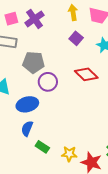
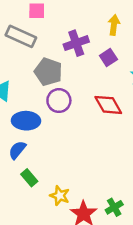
purple cross: (35, 19) -> (76, 43), moved

